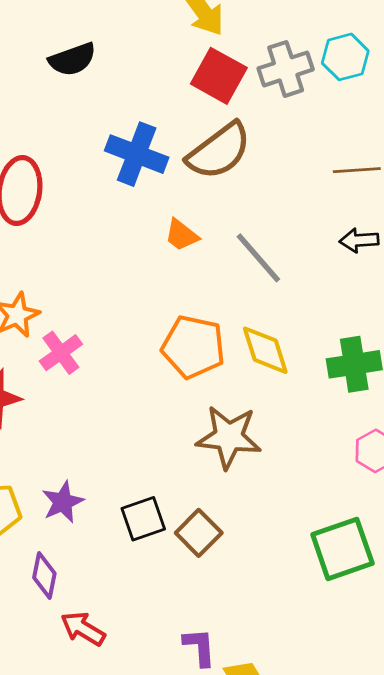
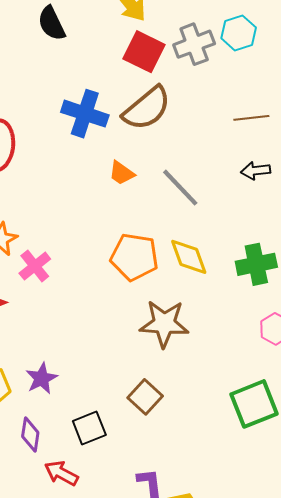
black semicircle: (72, 59) -> (52, 23), moved, turned 87
black square: (143, 519) -> (89, 428), moved

